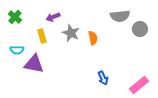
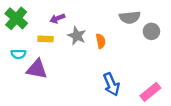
green cross: (15, 17) -> (16, 18), size x1.5
yellow rectangle: (42, 36) -> (45, 39), turned -72
blue arrow: (103, 78) -> (111, 84), size x1.5

